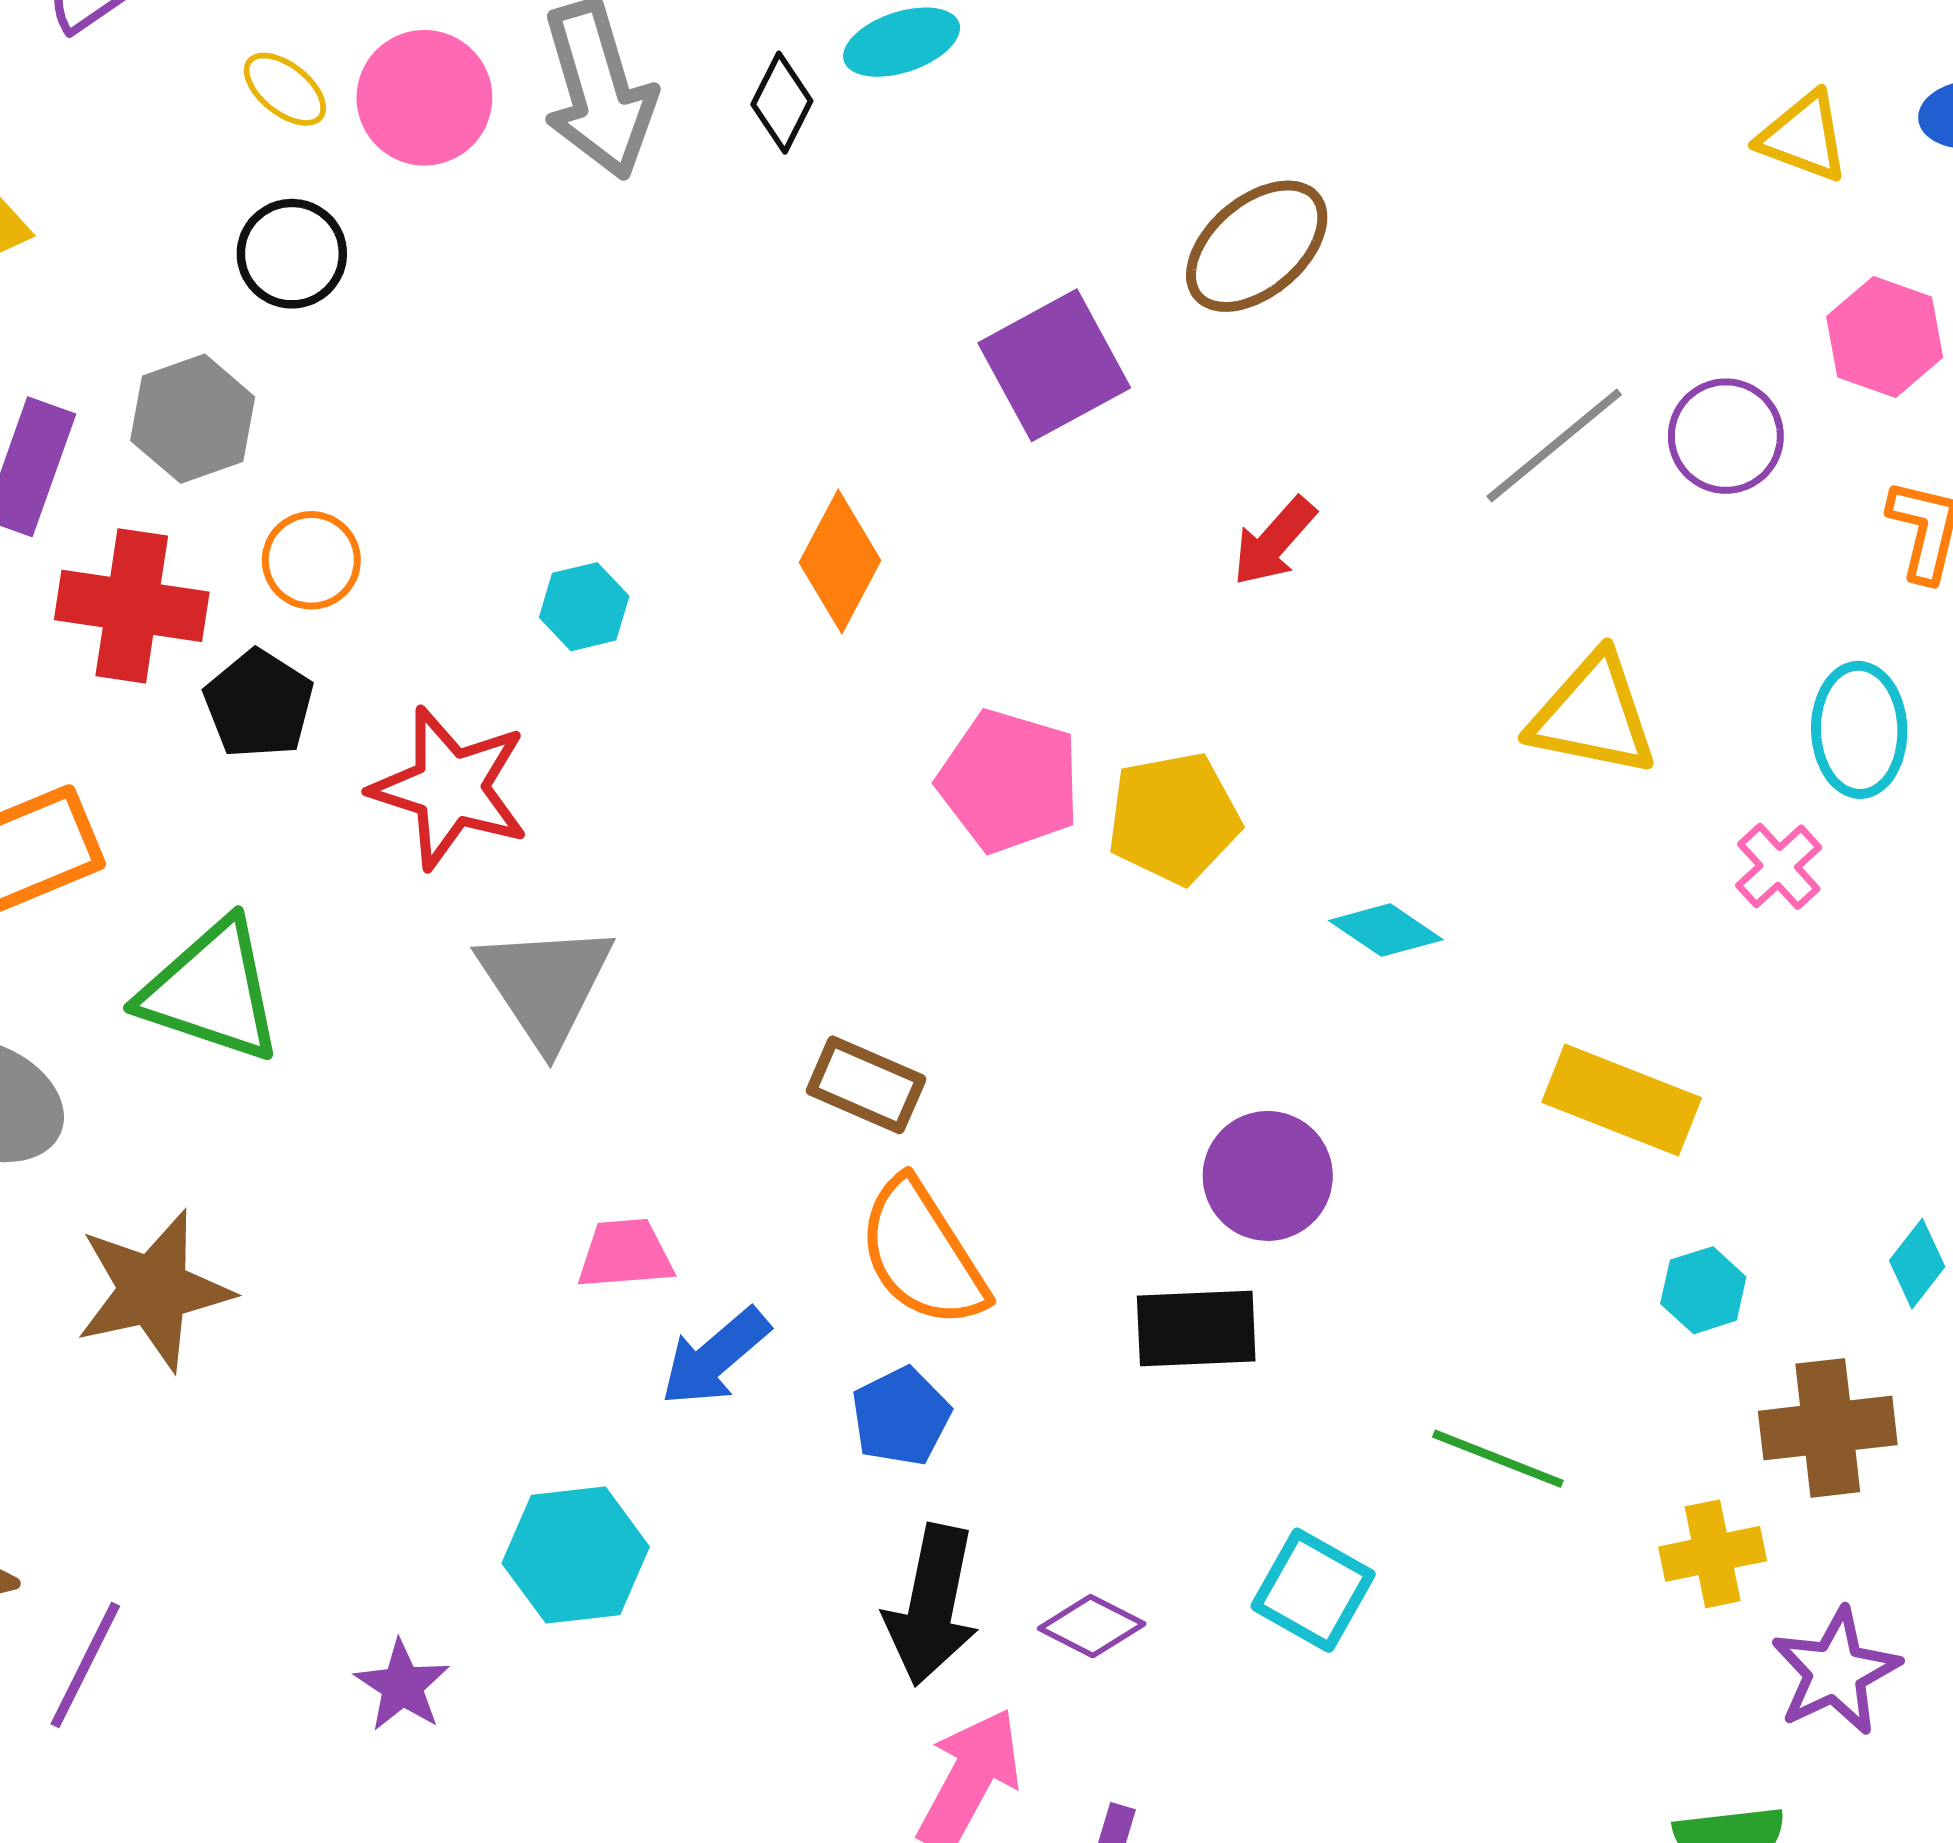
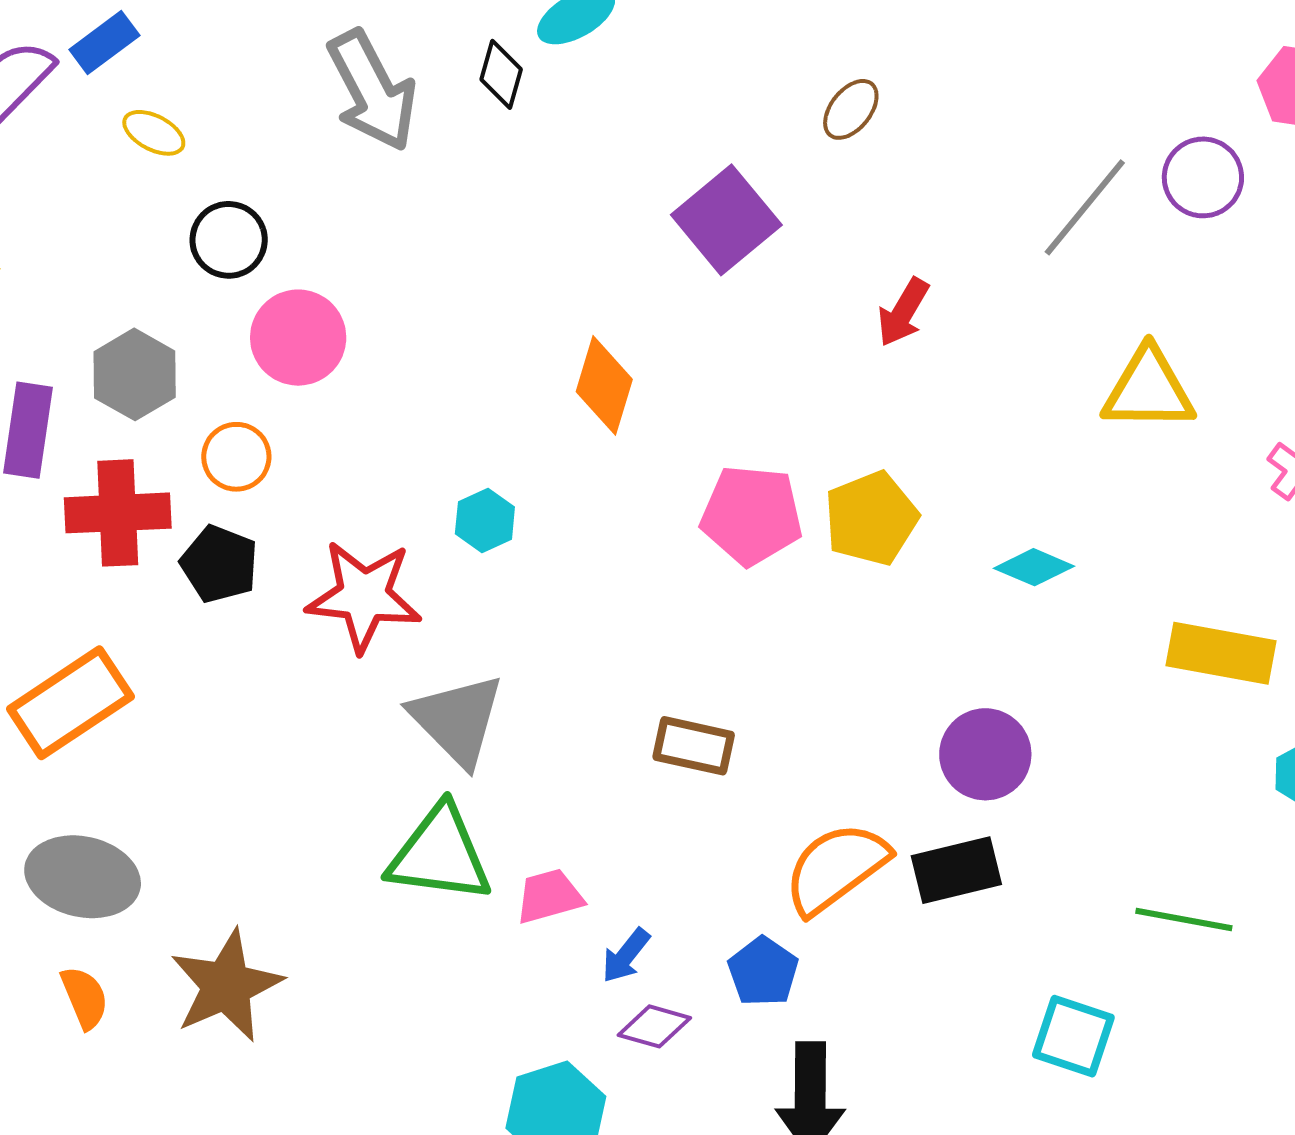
pink circle: (424, 98) -> (298, 338), moved
brown ellipse: (1257, 246) -> (851, 109), size x0.6
black circle: (292, 254) -> (229, 240), moved
cyan hexagon: (584, 607) -> (485, 520), moved
green triangle: (211, 991) -> (440, 854), moved
orange semicircle: (922, 1254) -> (836, 868), moved, turned 97
blue arrow: (715, 1357) -> (626, 956), size x0.7
purple diamond: (1092, 1626) -> (654, 1026), moved

